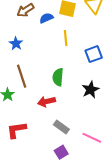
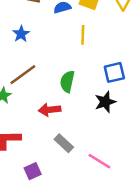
blue square: (94, 54) -> (114, 72), moved
brown line: (22, 76) -> (23, 75), turned 65
purple square: (61, 152) -> (33, 171), moved

